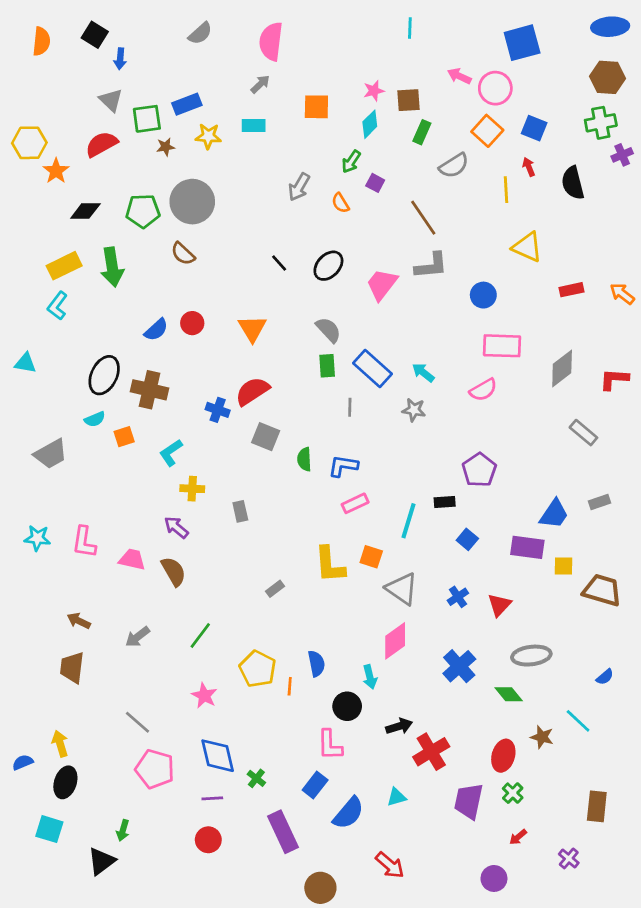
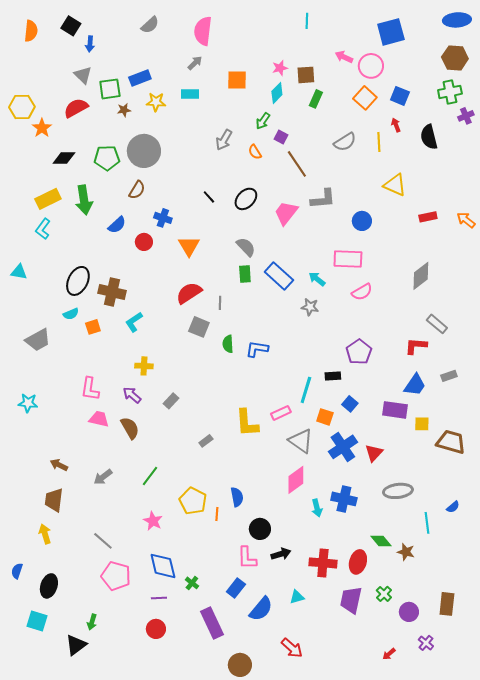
gray semicircle: (454, 166) -> (345, 142), moved
brown line: (423, 218) -> (297, 164), moved
brown semicircle: (183, 254) -> (137, 190), turned -102
blue semicircle: (156, 330) -> (117, 225), moved
pink rectangle: (502, 346) -> (348, 259), moved
red L-shape: (614, 379) -> (416, 346), moved
gray line: (350, 407) -> (220, 303), moved
blue cross: (218, 410) -> (163, 218), moved
cyan L-shape: (171, 453) -> (134, 322), moved
pink rectangle: (355, 503) -> (281, 413), moved
gray rectangle: (240, 511) -> (171, 401), moved, turned 56
pink L-shape: (84, 542) -> (90, 389), moved
orange square: (371, 557) -> (325, 417), moved
blue cross: (458, 597) -> (343, 447), size x1.8
blue cross: (459, 666) -> (344, 499), turned -35
cyan arrow: (370, 677) -> (317, 508), moved
green diamond: (509, 694) -> (381, 541), moved
cyan line: (578, 721) -> (427, 523), moved, turned 40
black arrow: (399, 726) -> (281, 554), moved
yellow arrow: (60, 744) -> (45, 534), moved
red cross: (431, 752) -> (323, 563), turned 36
red ellipse: (503, 756) -> (358, 562), moved
blue semicircle: (23, 762) -> (17, 571), turned -49
red arrow: (518, 837) -> (389, 654), moved
purple circle: (494, 878) -> (409, 612), moved

